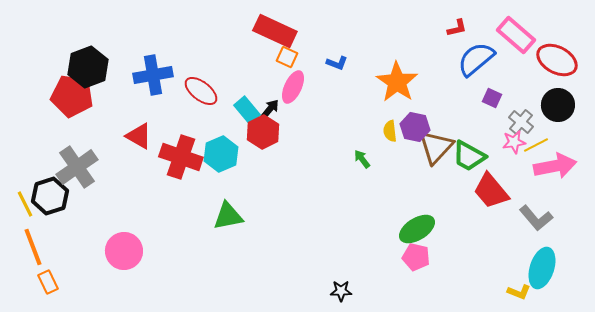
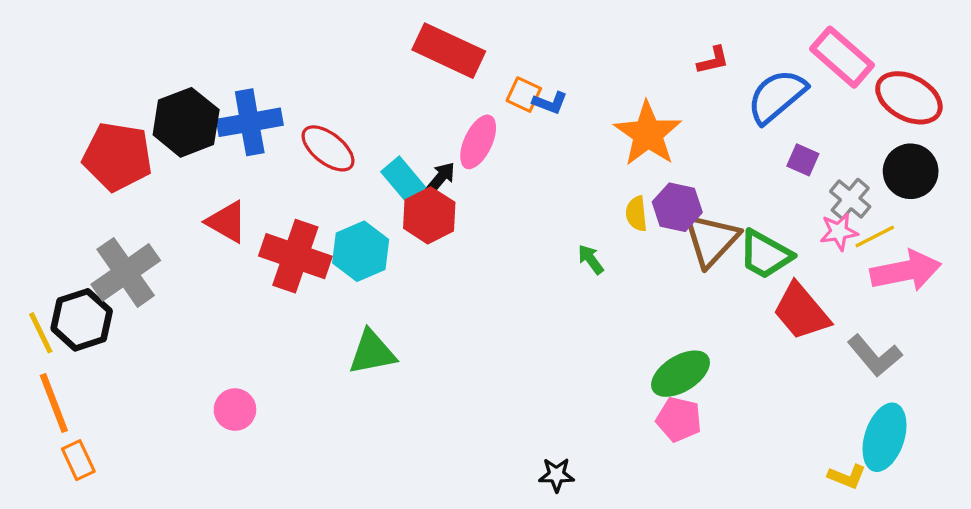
red L-shape: (457, 28) -> (713, 60), moved
orange square: (287, 57) -> (524, 95), moved
black hexagon: (88, 67) -> (186, 122), moved
pink circle: (124, 251) -> (235, 410), moved, size x0.7

